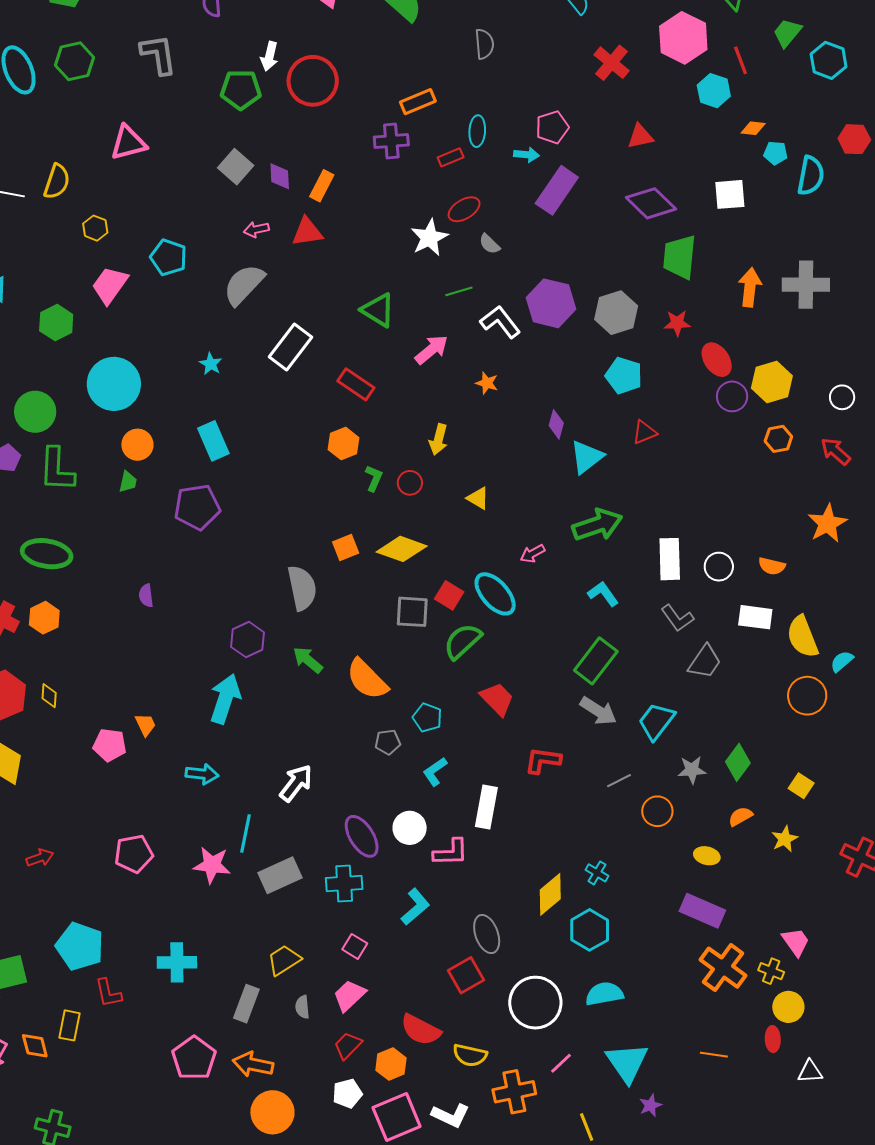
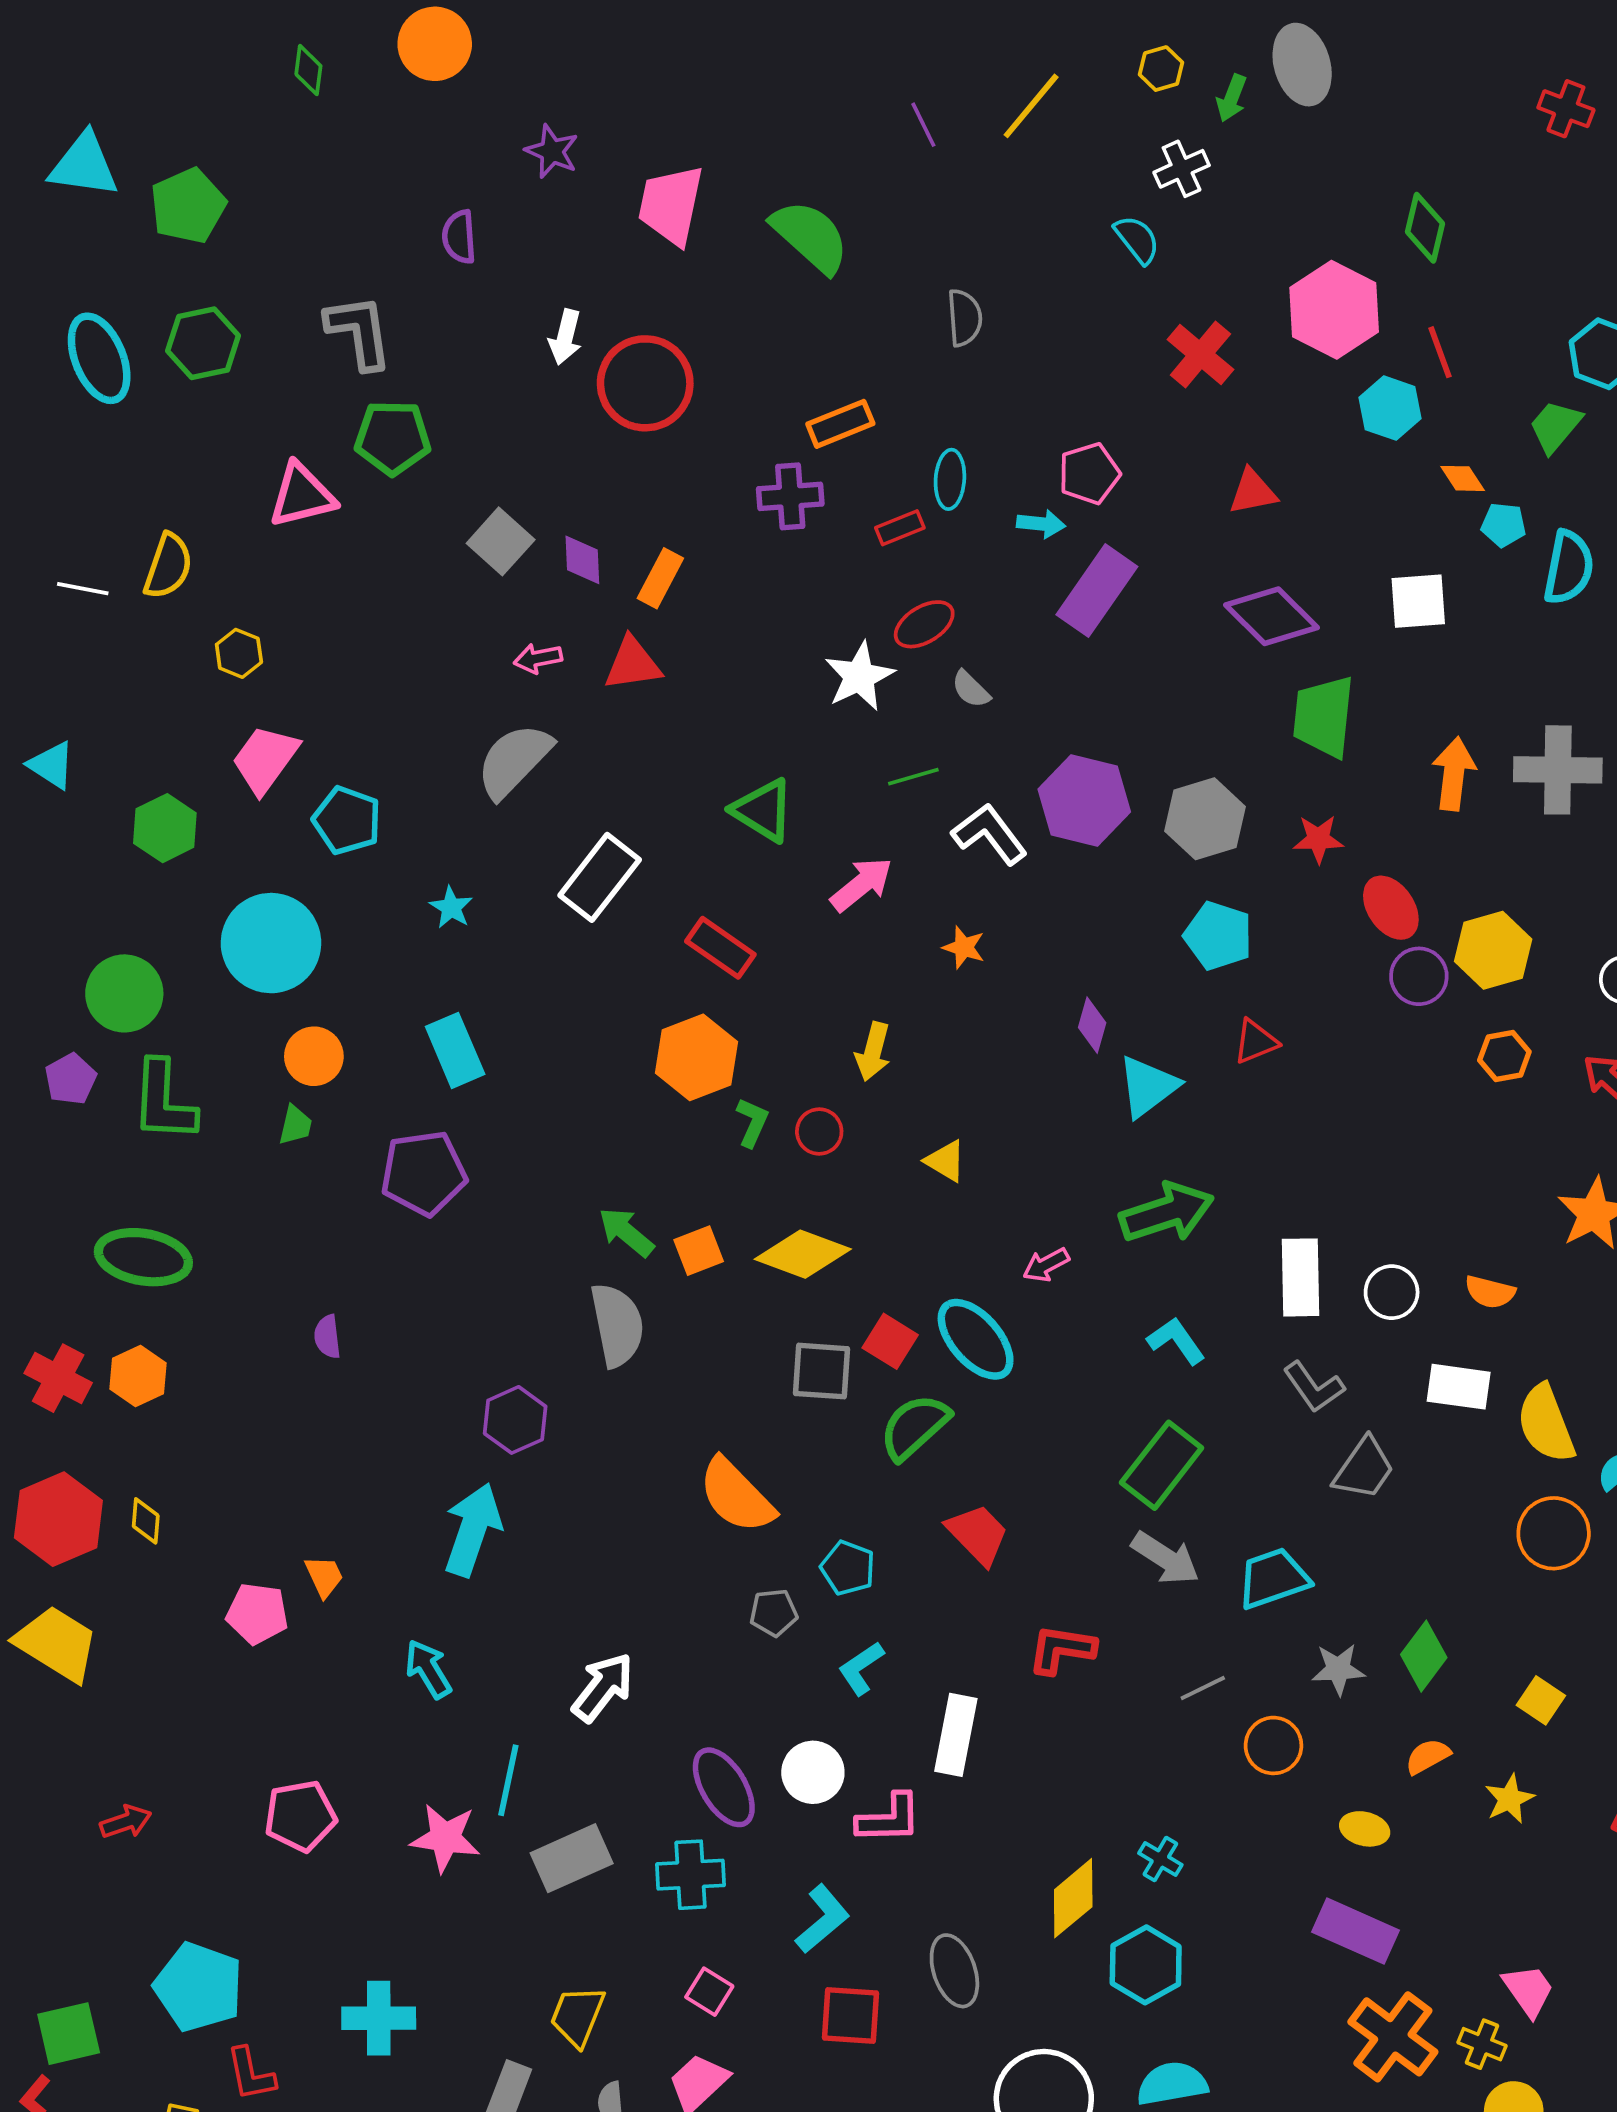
green trapezoid: (787, 33) -> (1555, 426), moved
green pentagon: (241, 90) -> (393, 438), moved
orange diamond: (753, 128) -> (1463, 478), turned 50
cyan pentagon: (169, 257) -> (347, 820), moved
orange hexagon: (343, 444) -> (697, 1057), size x1.4
green arrow: (308, 660) -> (626, 1232), moved
cyan trapezoid: (656, 721) -> (1273, 1578), turned 33
cyan arrow: (202, 774) -> (428, 1669), turned -128
yellow trapezoid: (284, 960) -> (577, 2016), turned -36
red square: (466, 975) -> (850, 2016), moved, turned 33

